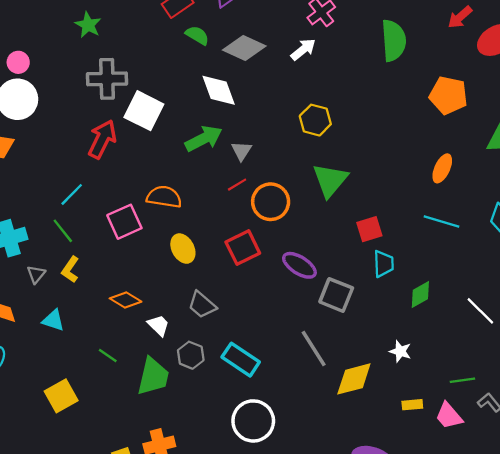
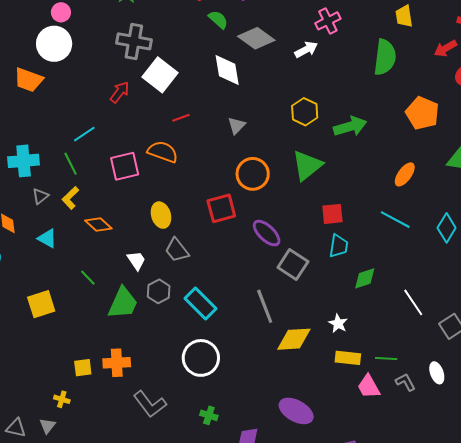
red arrow: (102, 139) -> (120, 92), size x0.7
green arrow: (204, 139) -> (350, 126), moved
red line: (237, 185) -> (181, 118), moved
yellow ellipse: (183, 249) -> (161, 215), moved
orange diamond: (126, 300) -> (98, 224), moved
yellow rectangle: (412, 405) -> (348, 358), moved, size x1.4

